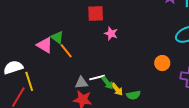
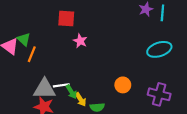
orange line: (66, 51) -> (32, 54), turned 56
orange circle: (162, 63) -> (123, 85), moved
gray triangle: (81, 83) -> (44, 89), size x1.6

